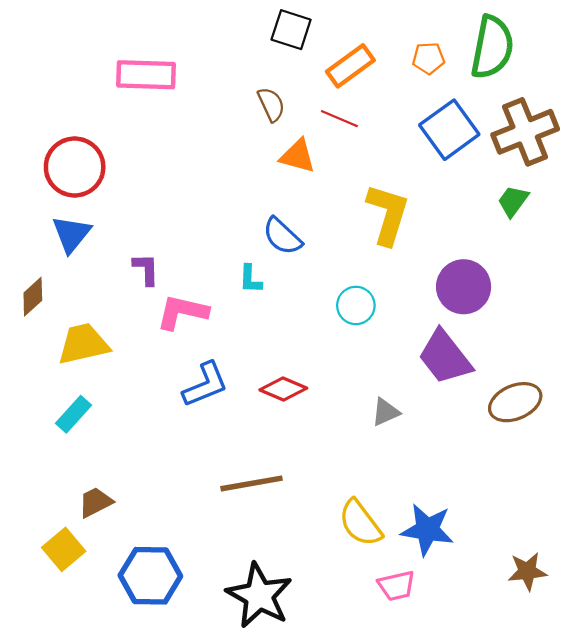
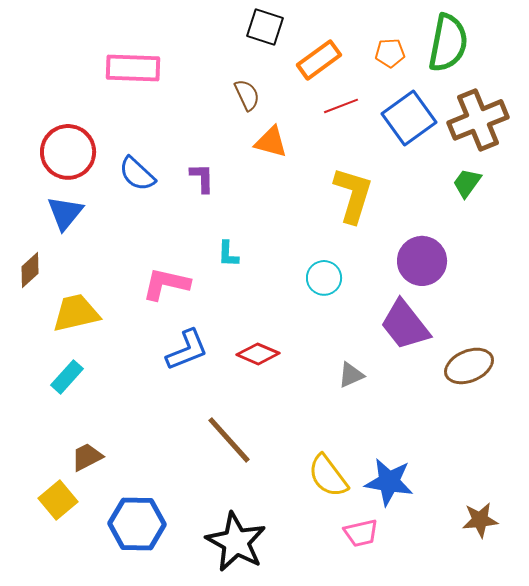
red line: (339, 119) -> (341, 106), moved, turned -44
blue semicircle: (282, 236) -> (137, 174), moved
purple L-shape: (146, 269) -> (202, 178), moved
brown line: (251, 483) -> (229, 440), turned 58

